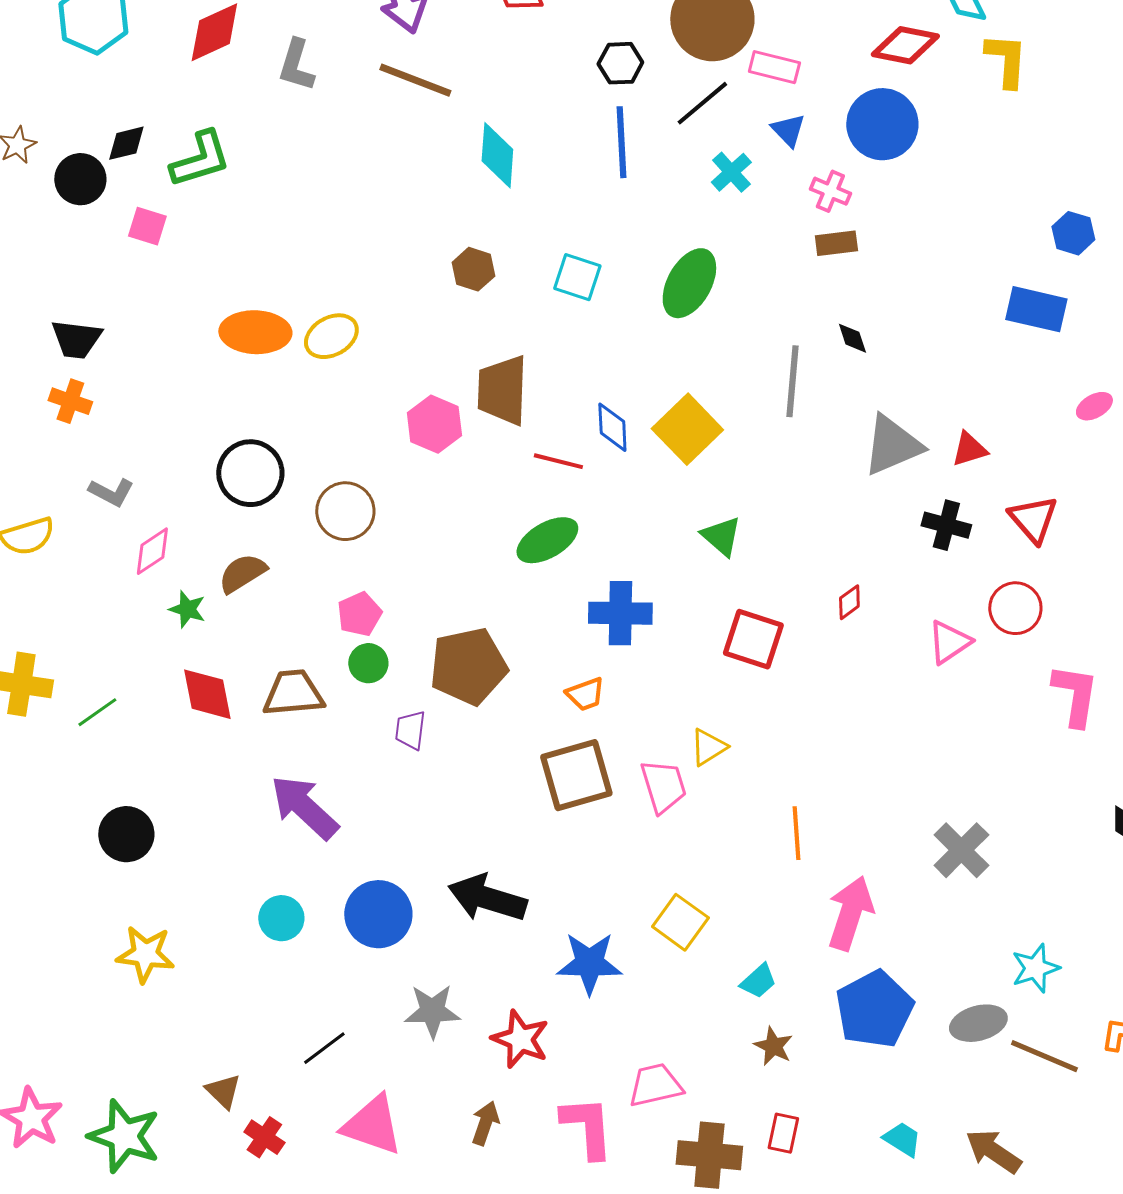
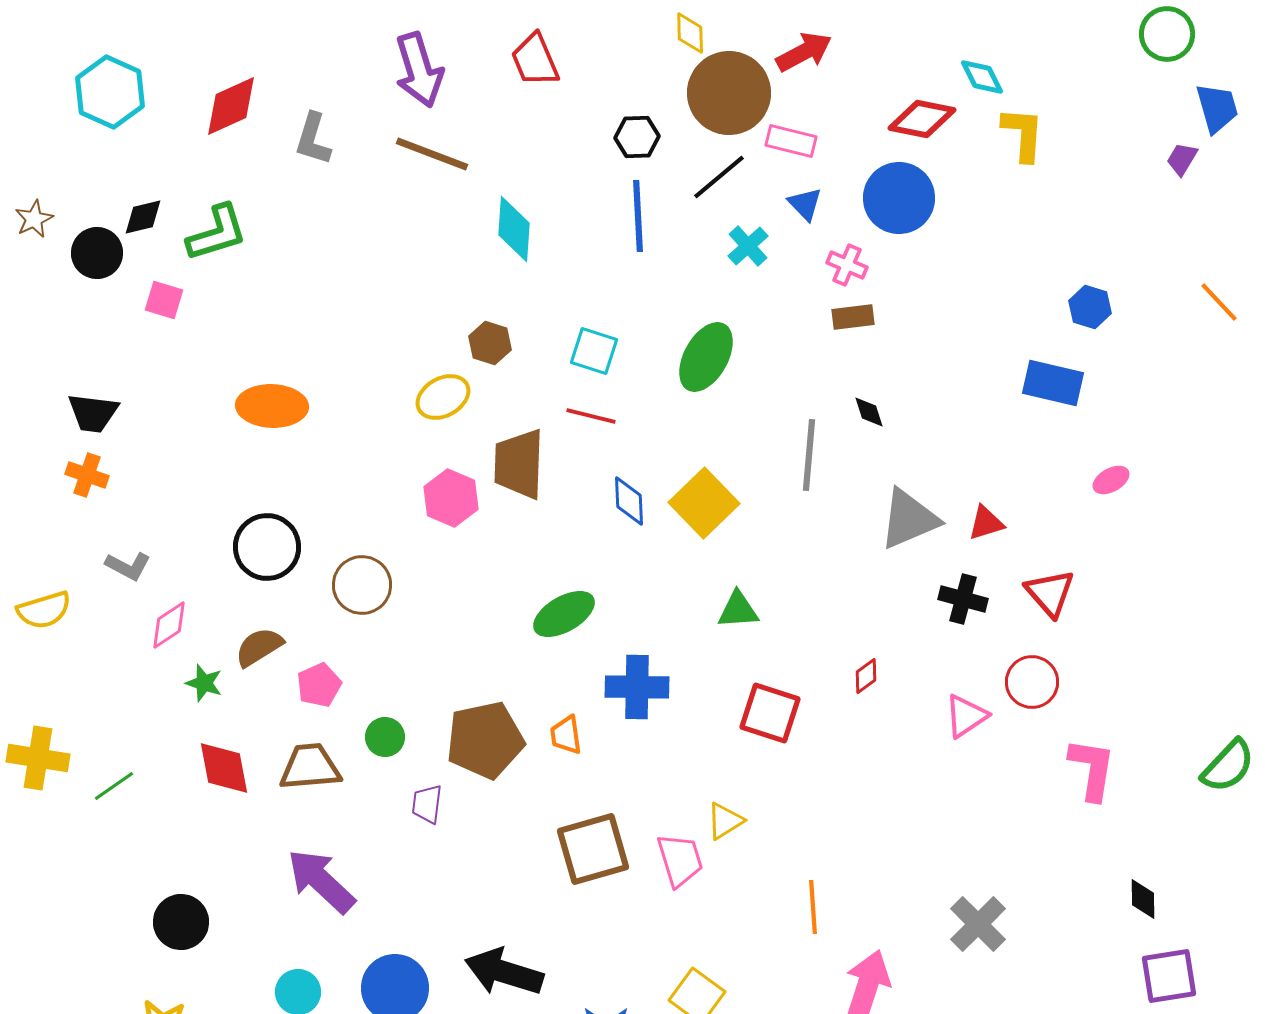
yellow ellipse: (331, 336) -> (443, 397), moved
red line: (558, 461) -> (591, 416), moved
green triangle: (721, 536) -> (738, 610), turned -45
pink pentagon: (359, 614) -> (319, 685), moved
orange trapezoid: (585, 694) -> (566, 735), moved, turned 102
black circle: (126, 834) -> (181, 922), moved

